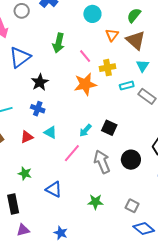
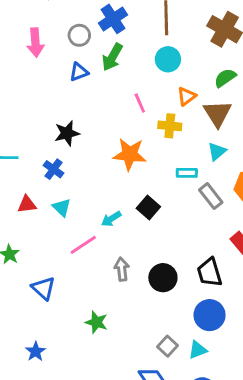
gray circle: (22, 11) -> (79, 35), moved
green arrow: (58, 43) -> (112, 57), moved
pink line: (85, 56) -> (140, 103), moved
blue triangle: (20, 57) -> (79, 72), moved, size x0.6
yellow cross: (108, 68) -> (170, 126), moved
black square: (109, 128) -> (148, 208), moved
gray arrow: (102, 162) -> (122, 269), size x0.7
gray square: (132, 206) -> (167, 346), moved

